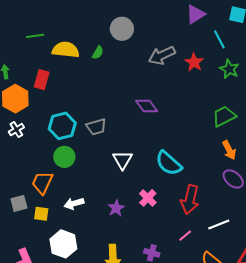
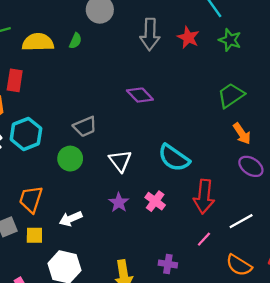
gray arrow: (162, 55) -> (150, 34), turned -56
cyan hexagon: (62, 126) -> (26, 134), moved
green circle: (64, 157) -> (70, 159), moved
purple star: (116, 208) -> (119, 202), moved

